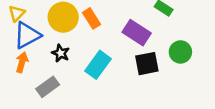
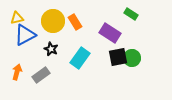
yellow triangle: (17, 13) -> (17, 18), turned 32
green circle: (180, 52) -> (132, 58), moved
orange arrow: (22, 62) -> (17, 72), moved

